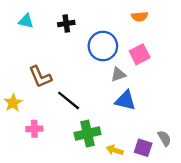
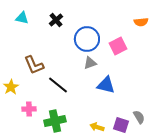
orange semicircle: (140, 16) -> (141, 22), moved
black cross: (66, 24) -> (56, 20), turned -32
gray triangle: (118, 74) -> (90, 63), moved
green cross: (88, 134) -> (55, 121), moved

